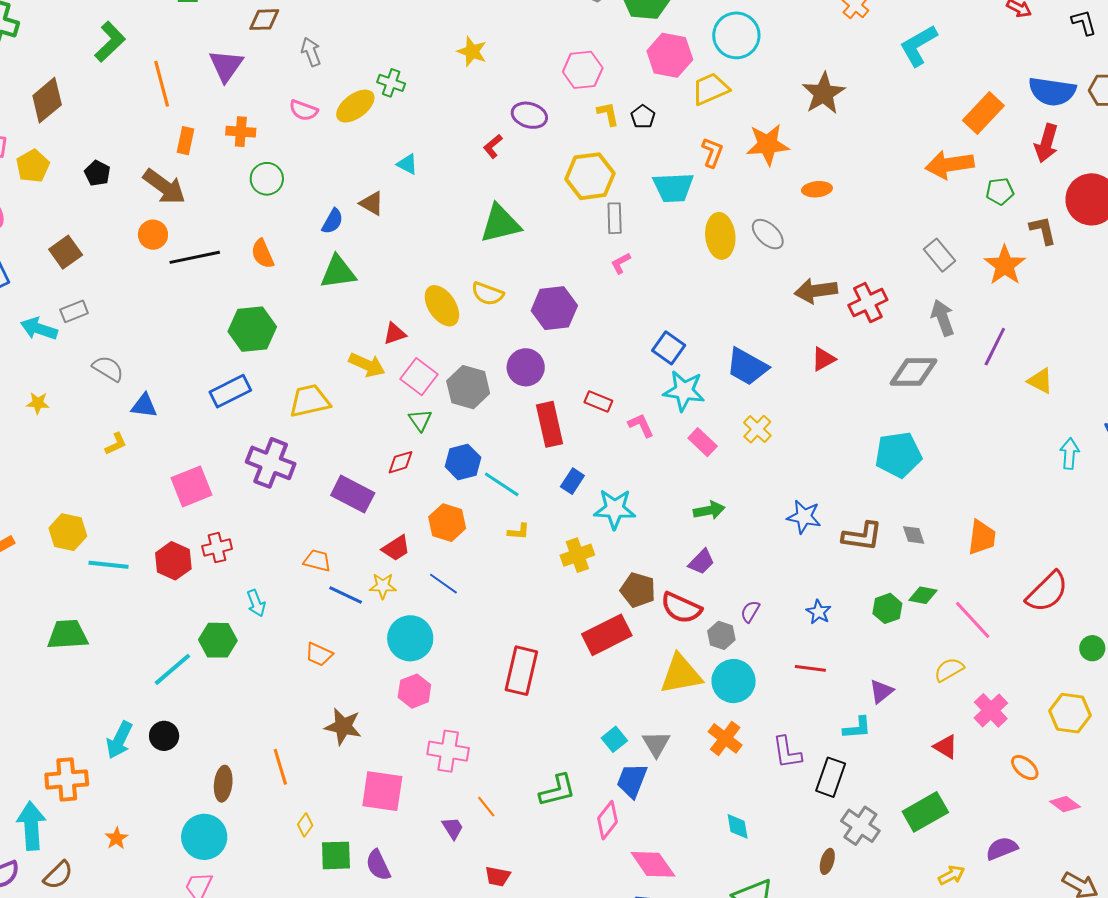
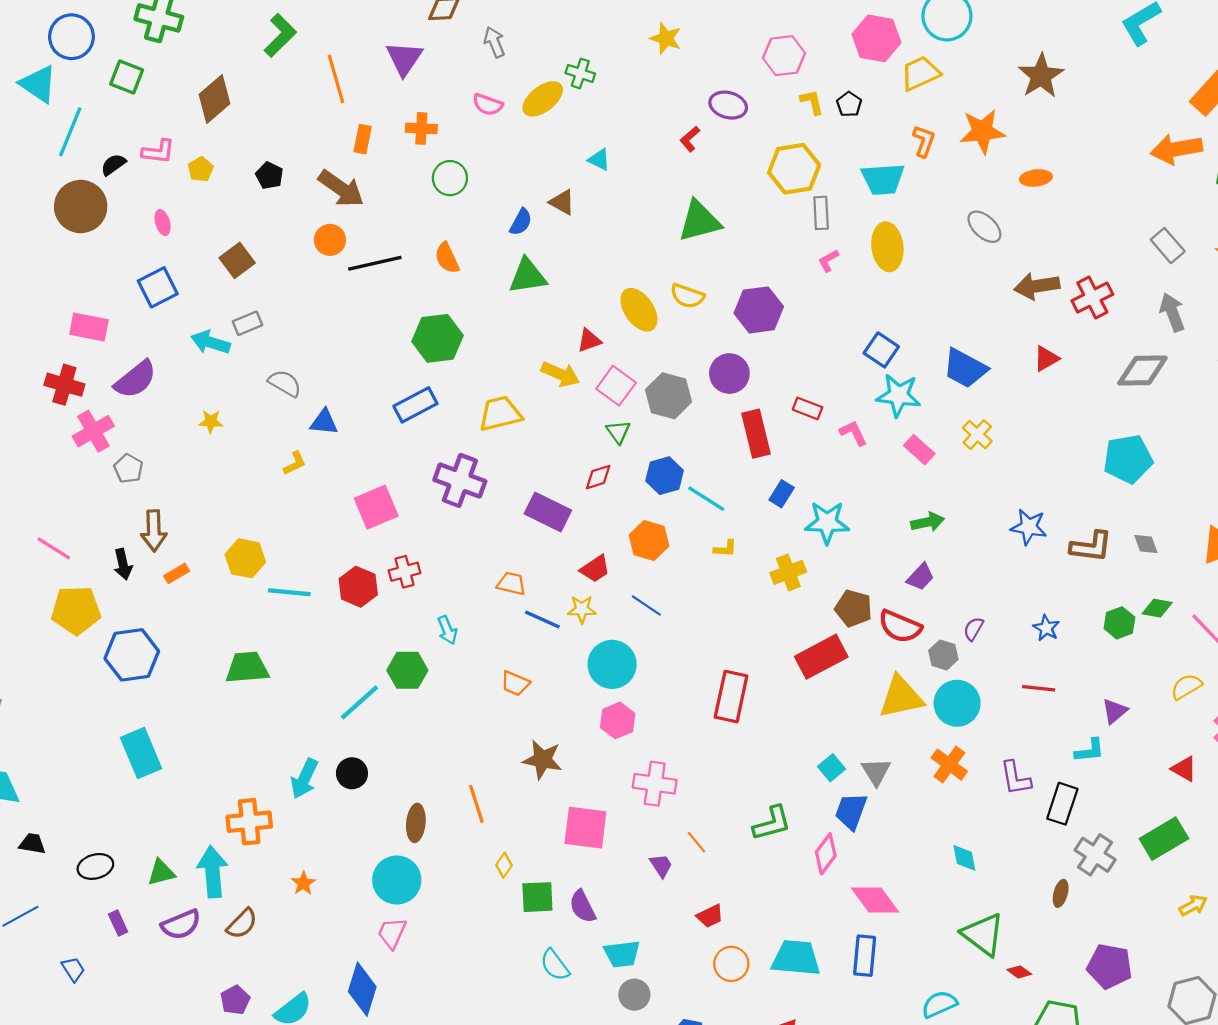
yellow pentagon: (33, 166) -> (201, 169), size x0.7
yellow ellipse: (720, 236) -> (887, 247), moved
red trapezoid: (498, 876) -> (710, 916), turned -36

